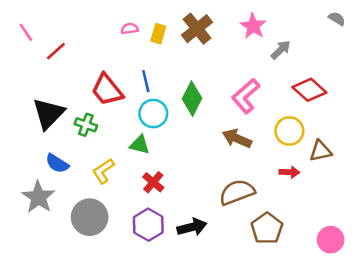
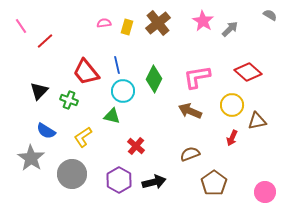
gray arrow: (281, 50) -> (230, 29), moved
pink L-shape: (246, 96) -> (197, 77), turned 32
black triangle: (48, 114) -> (39, 91), size x0.7
red arrow: (289, 172) -> (232, 138), turned 112
red cross: (153, 182) -> (136, 146), moved
brown semicircle: (237, 192) -> (190, 154), size x0.7

